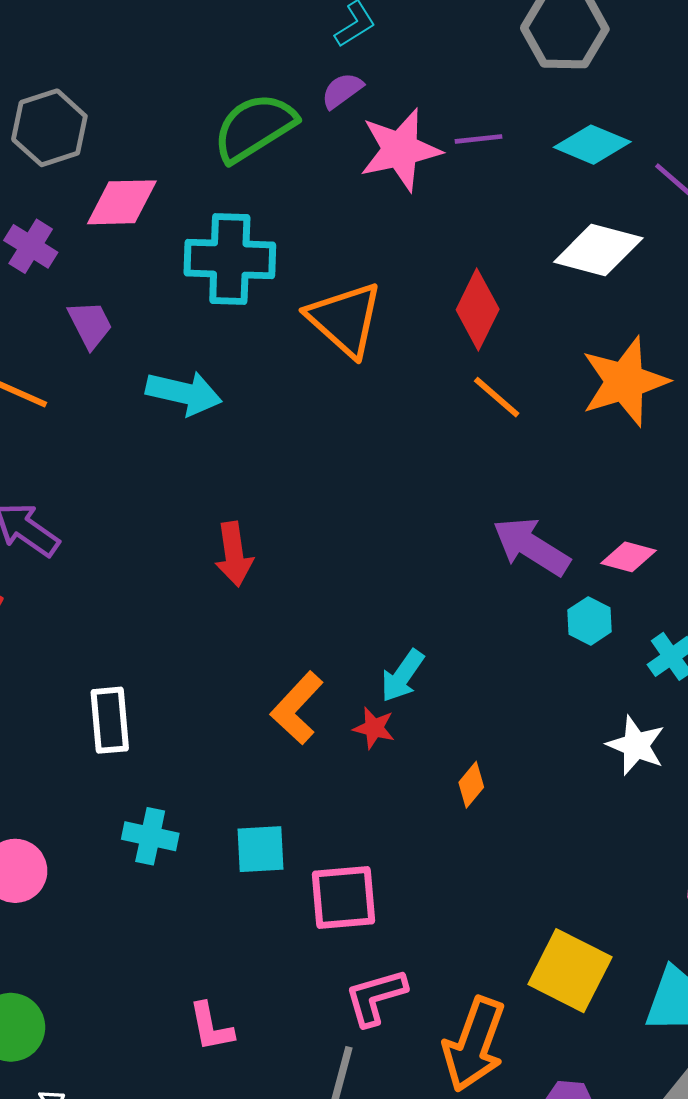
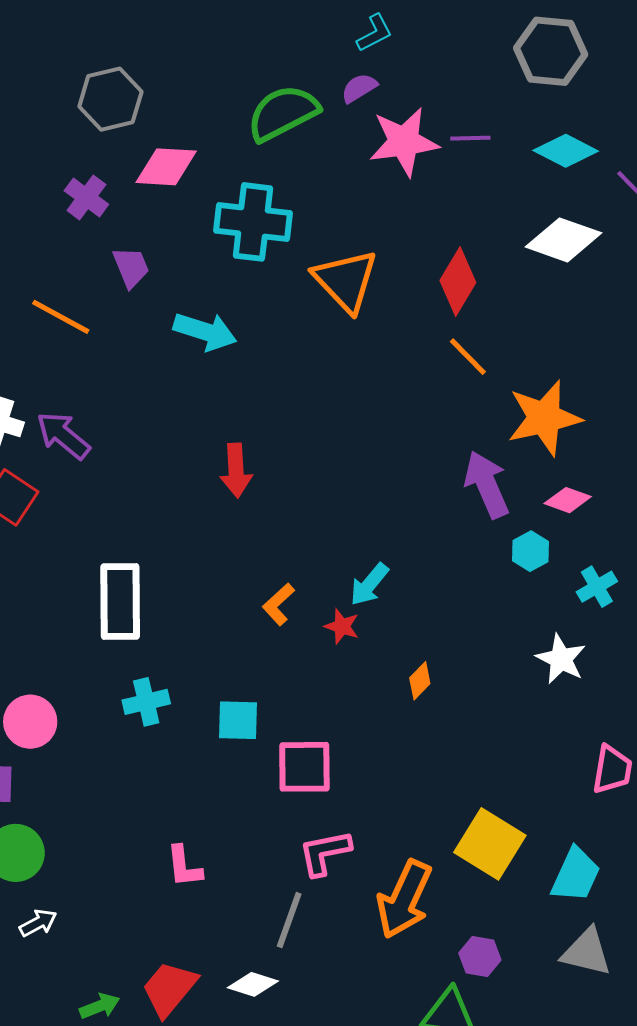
orange star: (625, 382) -> (544, 418), moved
purple arrow: (531, 546) -> (487, 485), turned 30
orange L-shape: (297, 708) -> (278, 604), size x0.7
white rectangle: (110, 720) -> (120, 601), size x1.4
cyan cross: (150, 836) -> (146, 702), turned -30

